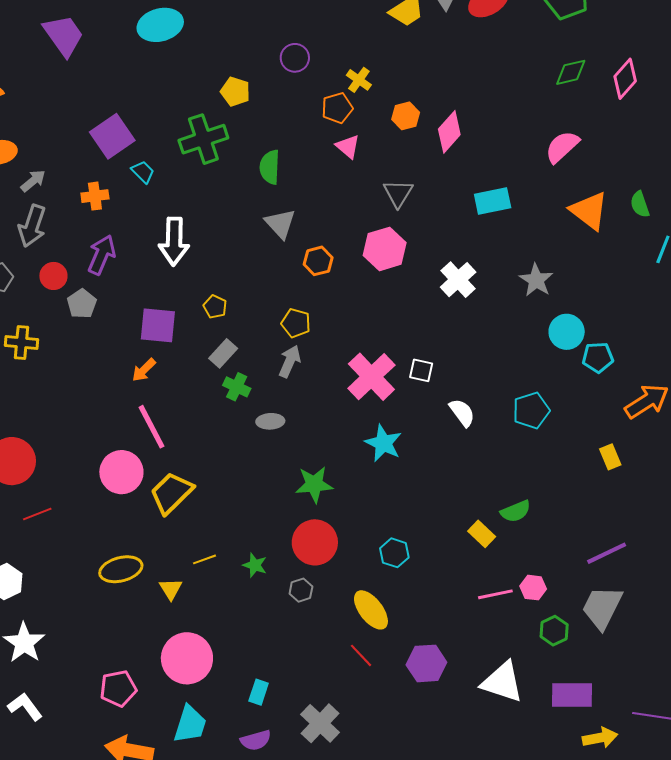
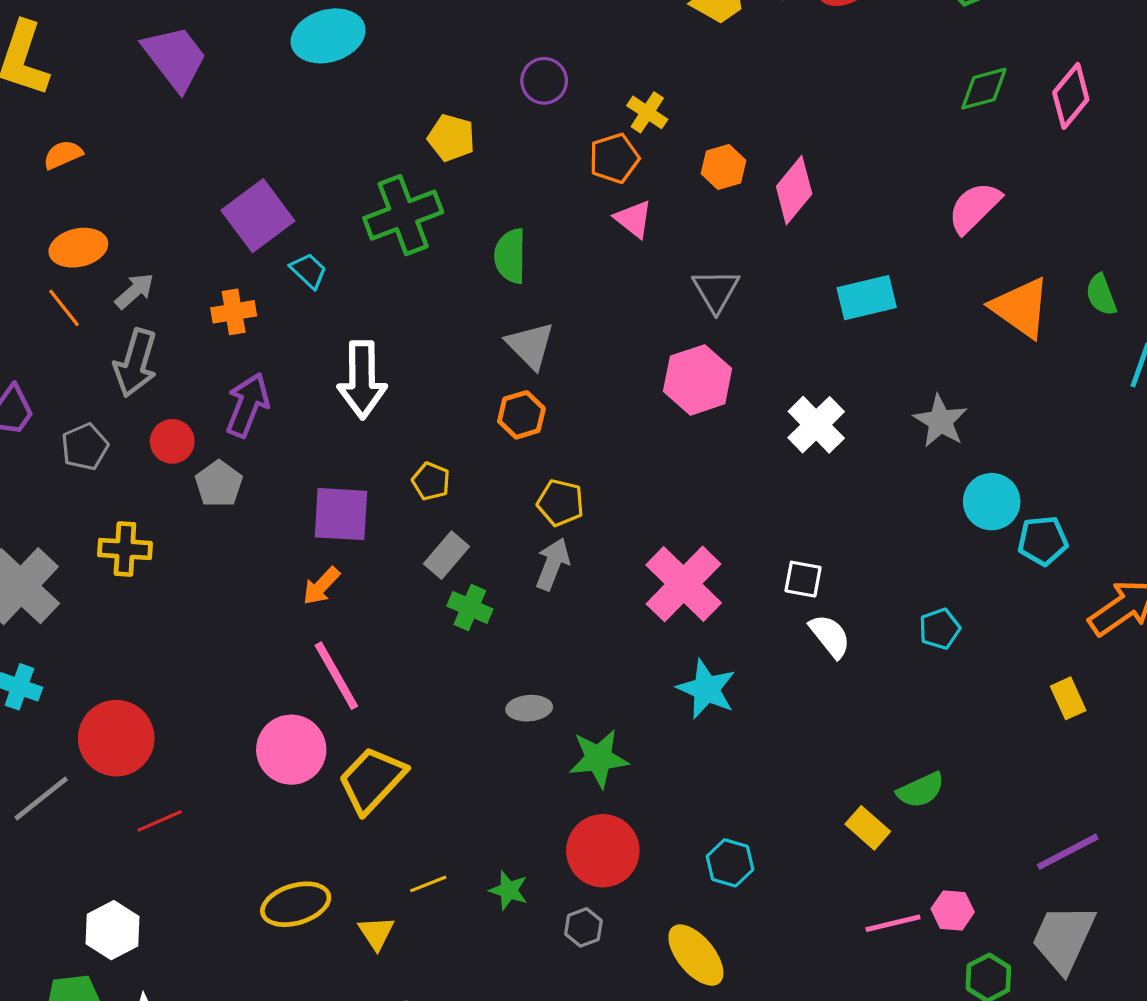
orange hexagon: (318, 261) -> (521, 415), moved
white square: (421, 370) -> (803, 579), moved
cyan pentagon: (531, 410) -> (940, 629), size x0.7
gray ellipse: (270, 421) -> (529, 708), moved

